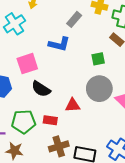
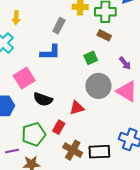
red rectangle: (50, 120) -> (59, 127), turned -56
brown cross: (59, 146) -> (73, 150), turned -30

